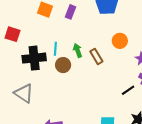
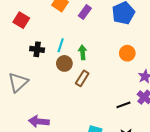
brown rectangle: (96, 56) -> (82, 78), moved, turned 49
black cross: (34, 58) -> (37, 49), size x0.6
gray triangle: (24, 93) -> (18, 82), turned 30

